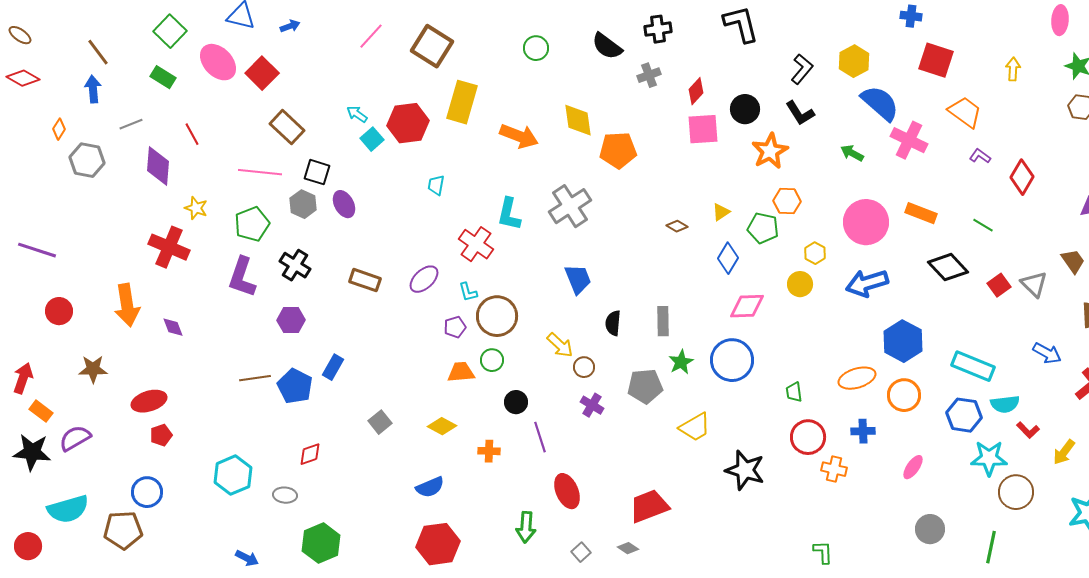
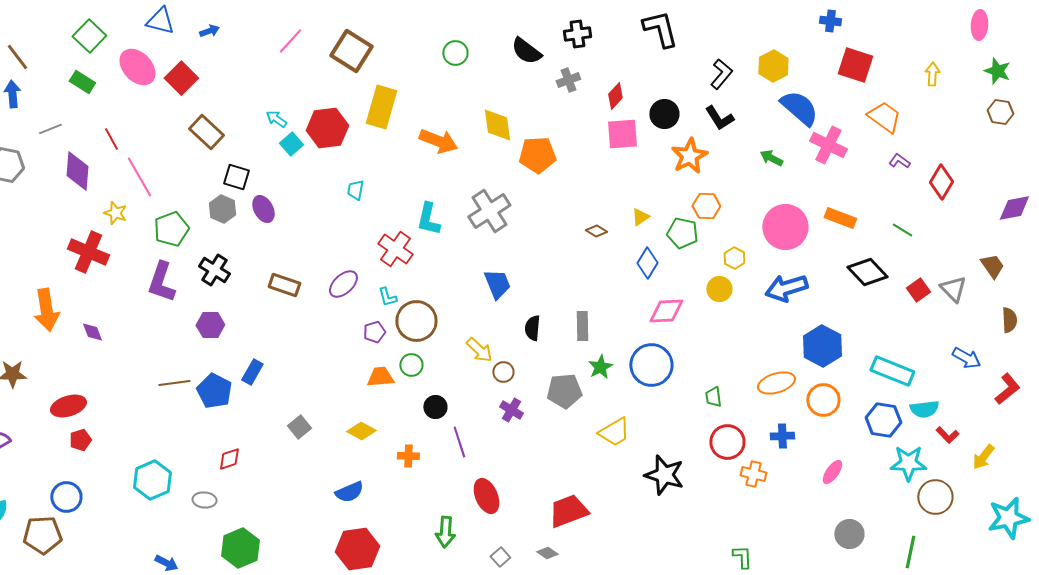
pink line: (260, 172) -> (139, 177), moved, turned 54

